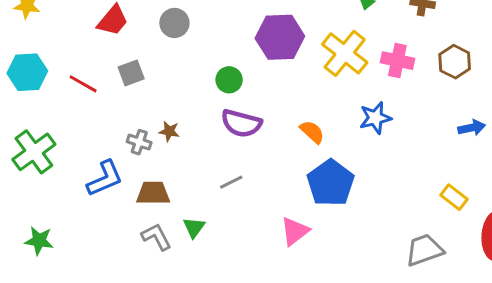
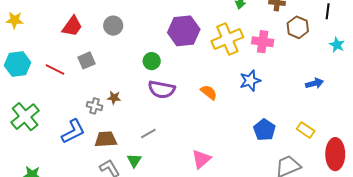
yellow cross: (345, 53) -> (227, 39), turned 32
brown hexagon: (455, 62) -> (298, 27), moved
gray line: (231, 182) -> (148, 133), moved
blue pentagon: (331, 183) -> (264, 130), moved, size x0.7

